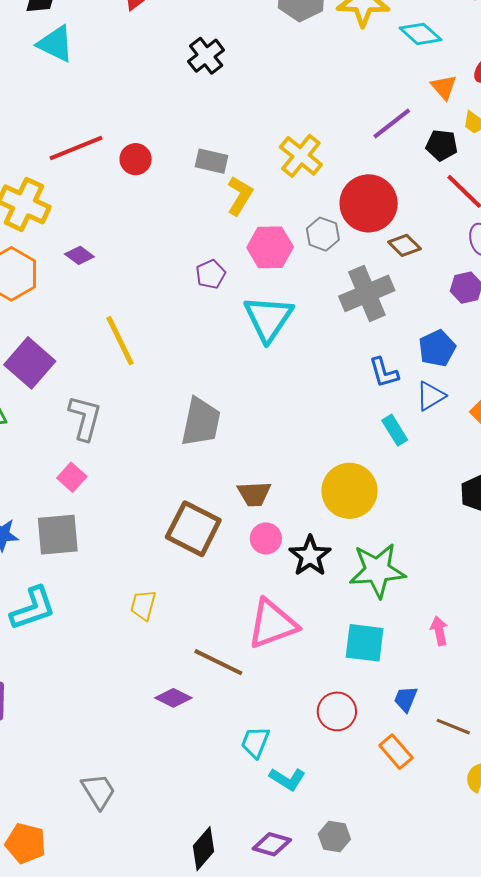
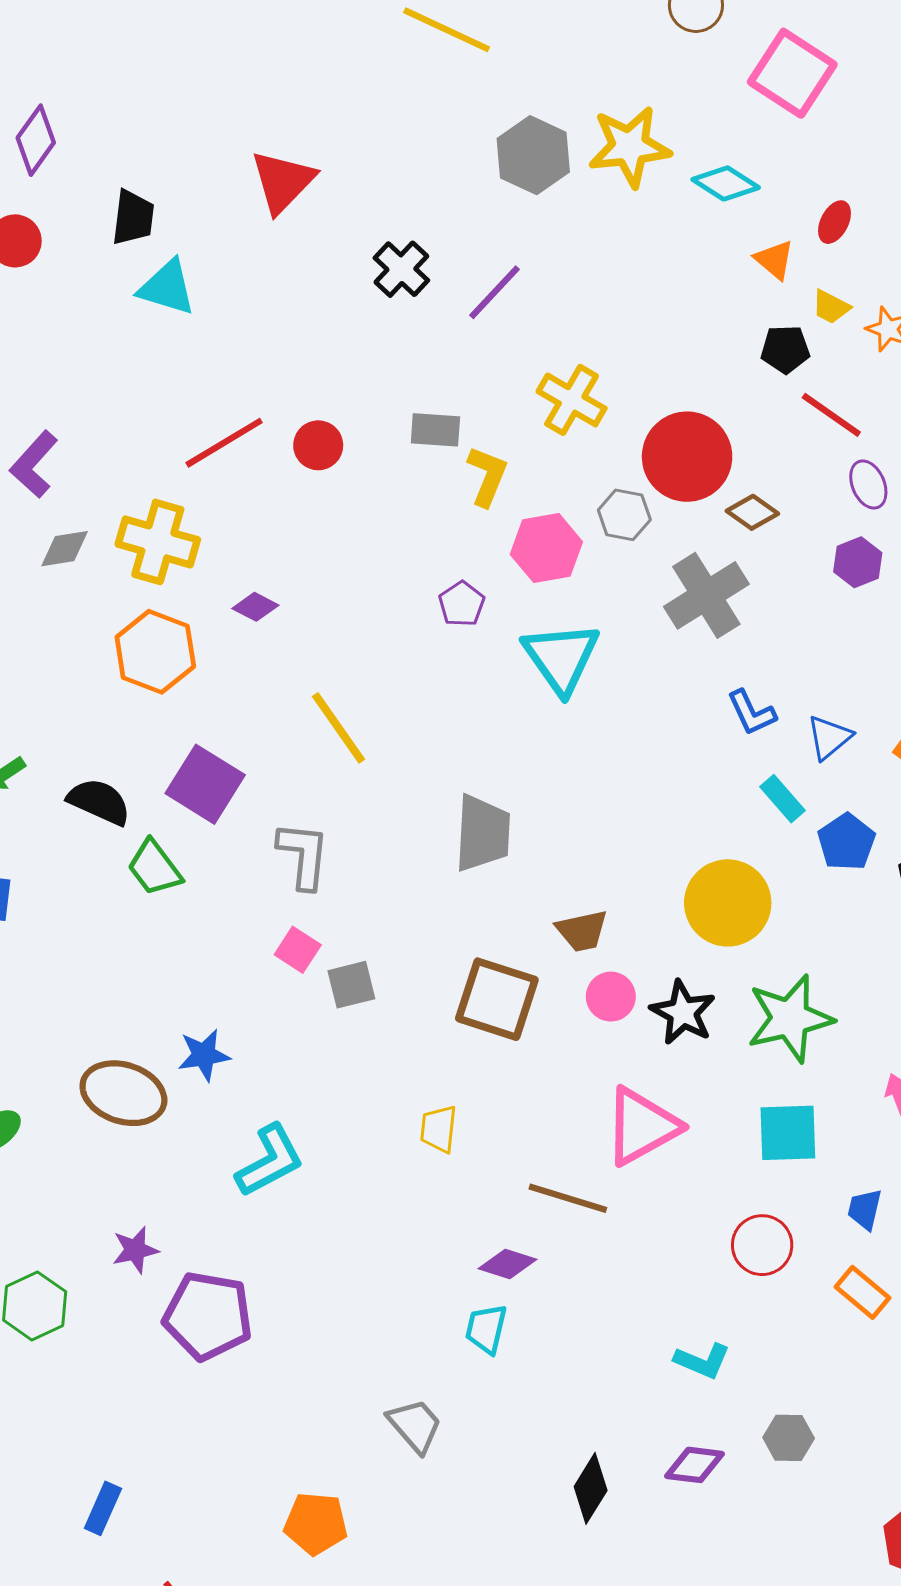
purple line: (392, 124) -> (495, 292), moved
blue pentagon: (437, 348) -> (846, 842), moved
gray square: (58, 535) -> (351, 985), moved, size x0.7
cyan trapezoid: (255, 742) -> (486, 1329), moved

